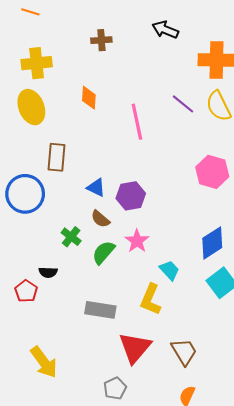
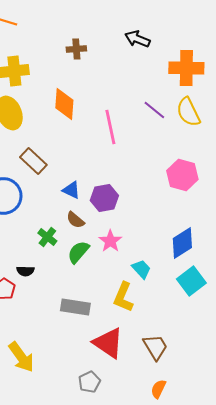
orange diamond: (89, 98) -> (64, 104), size x1.4
brown rectangle: (56, 157) -> (33, 161), turned -52
red triangle: (135, 348) -> (108, 343), turned -36

